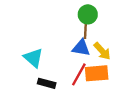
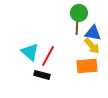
blue triangle: (81, 48) -> (93, 33), moved
red line: (79, 74) -> (48, 56), moved

